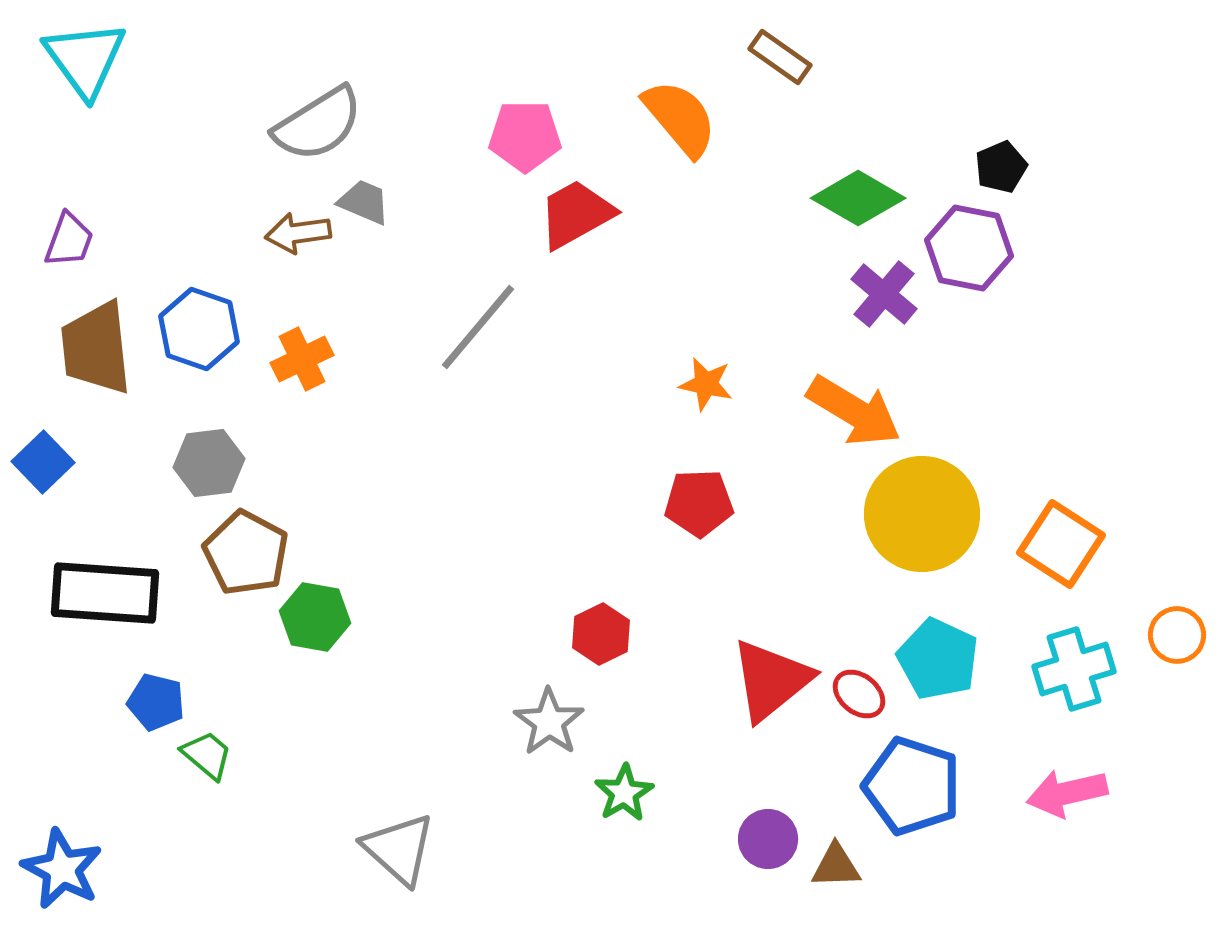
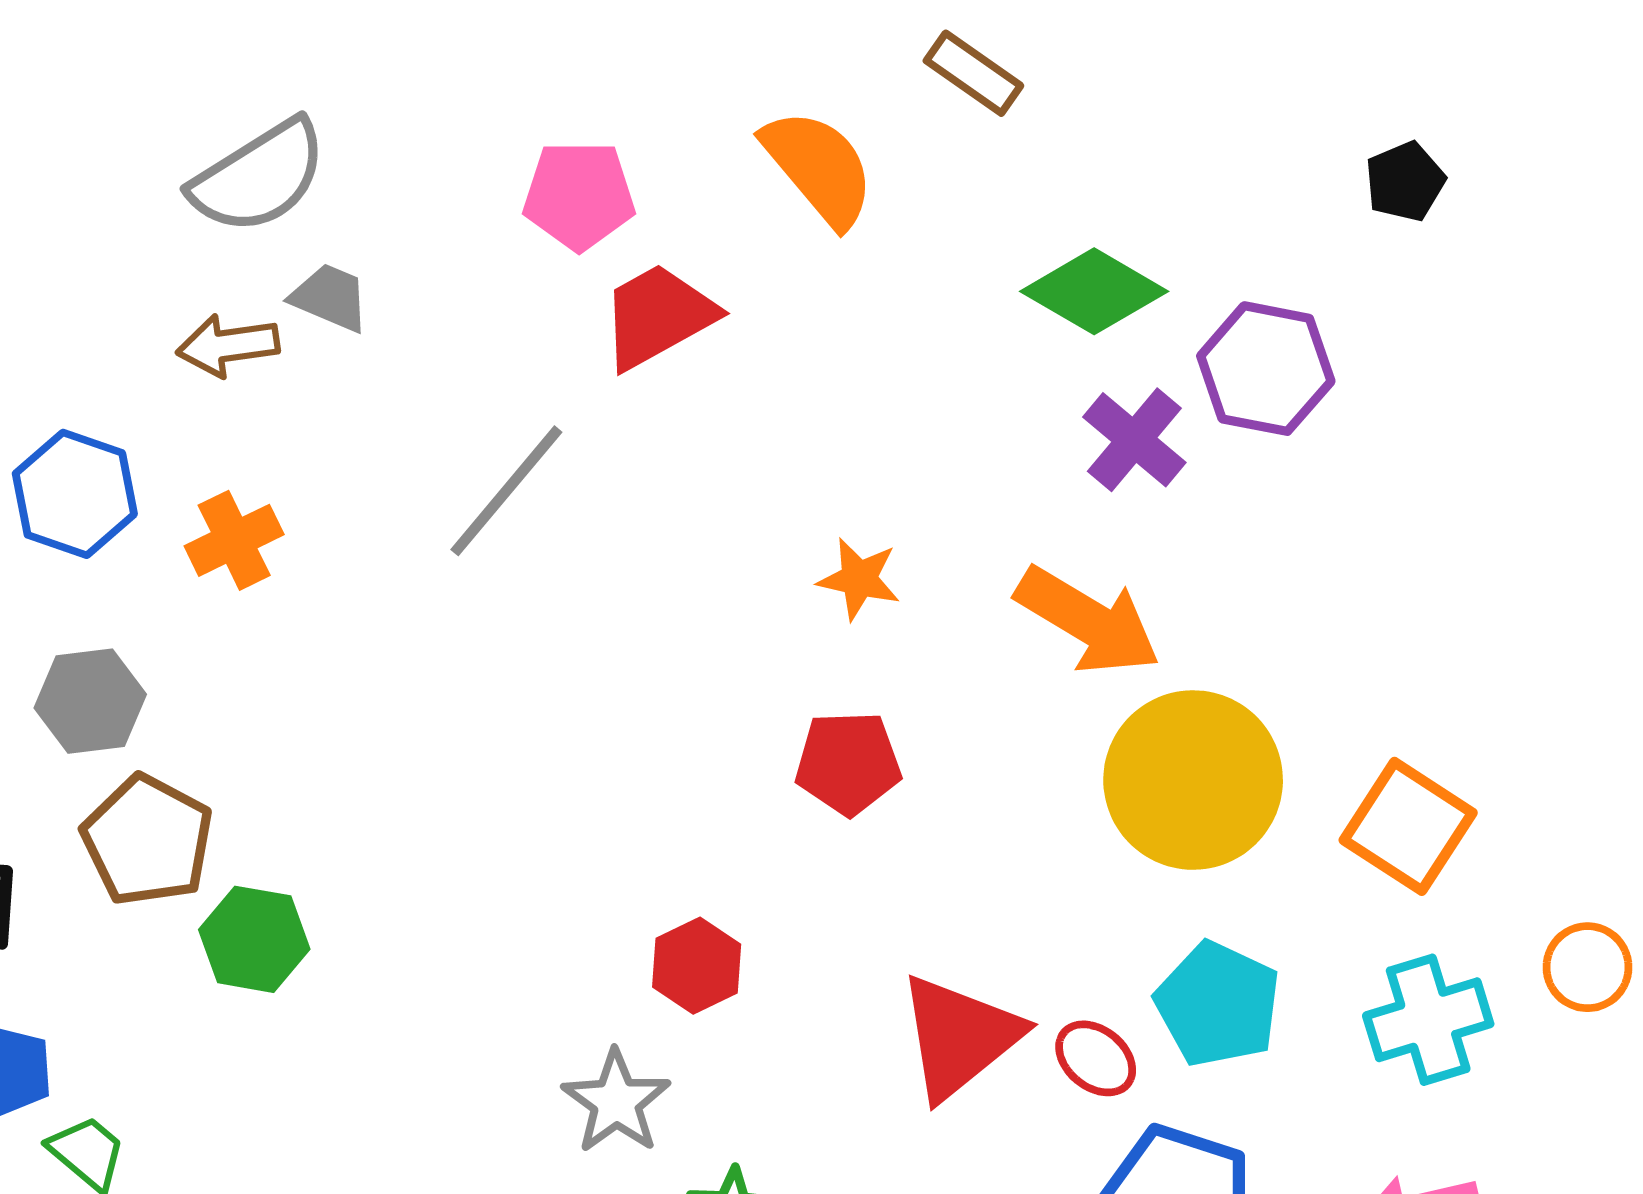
black pentagon: (1001, 167) -> (1405, 181), moved

